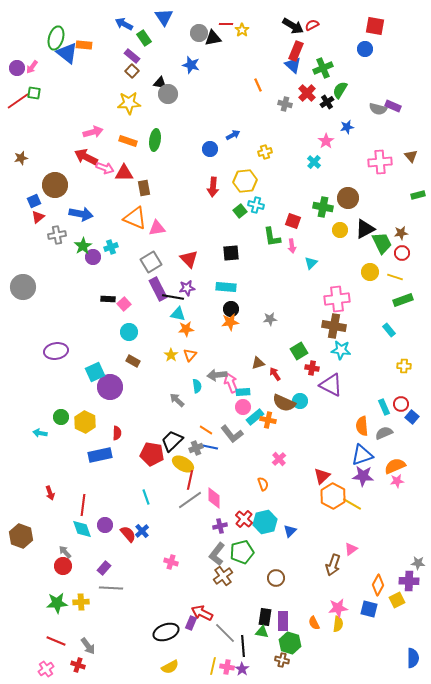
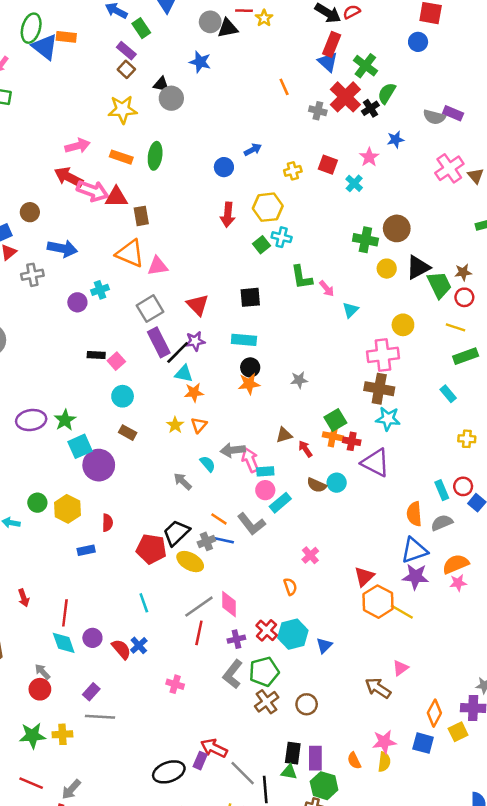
green cross: (323, 68) -> (365, 66), turned -30
red cross: (307, 93) -> (345, 97), size x1.4
pink cross: (380, 162) -> (449, 168), moved, turned -30
pink arrow: (105, 168) -> (92, 191), size x1.4
brown circle: (55, 185) -> (30, 212), size x0.6
red square: (293, 221) -> (328, 165), moved
green star: (83, 246) -> (65, 420), moved
pink arrow: (292, 246) -> (327, 289), turned -32
yellow circle: (370, 272) -> (403, 325), moved
black line: (173, 297) -> (178, 352), turned -55
cyan semicircle: (197, 386) -> (208, 464), turned -32
brown semicircle: (284, 403) -> (317, 485), size x0.7
orange cross: (268, 420) -> (333, 436), moved
blue rectangle: (100, 455) -> (86, 550), size x0.6
red line: (190, 480) -> (199, 633), moved
brown arrow: (333, 565) -> (378, 688), turned 105
brown cross: (223, 576) -> (267, 702), moved
gray arrow: (88, 646) -> (71, 789), turned 78

